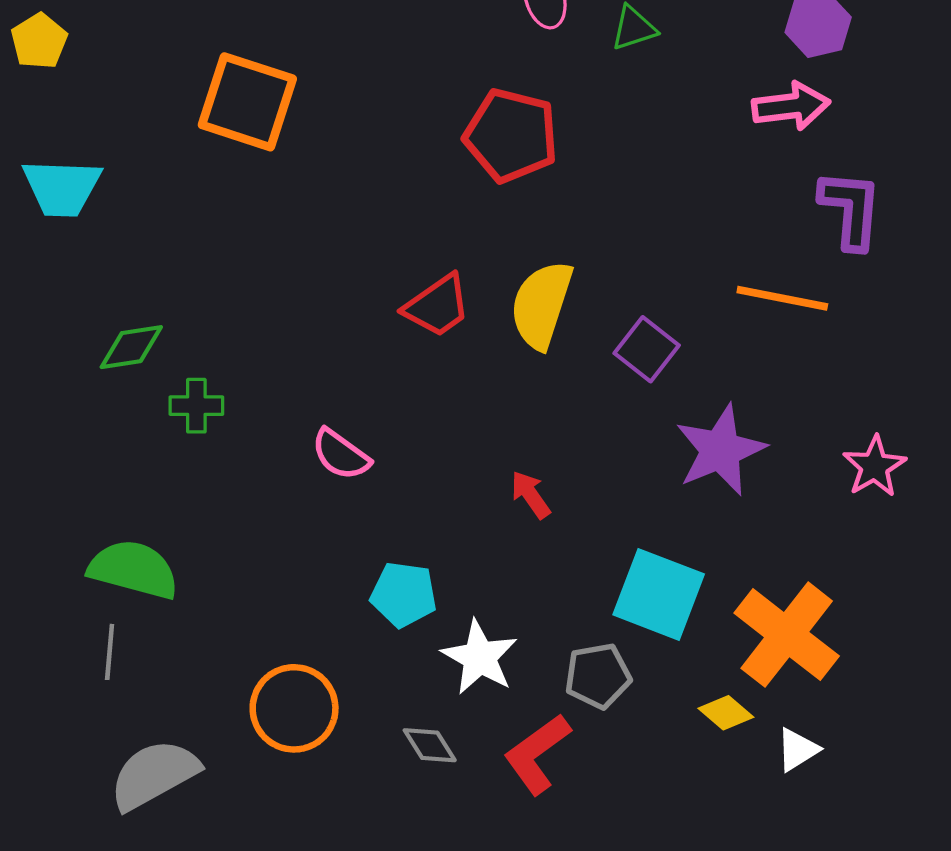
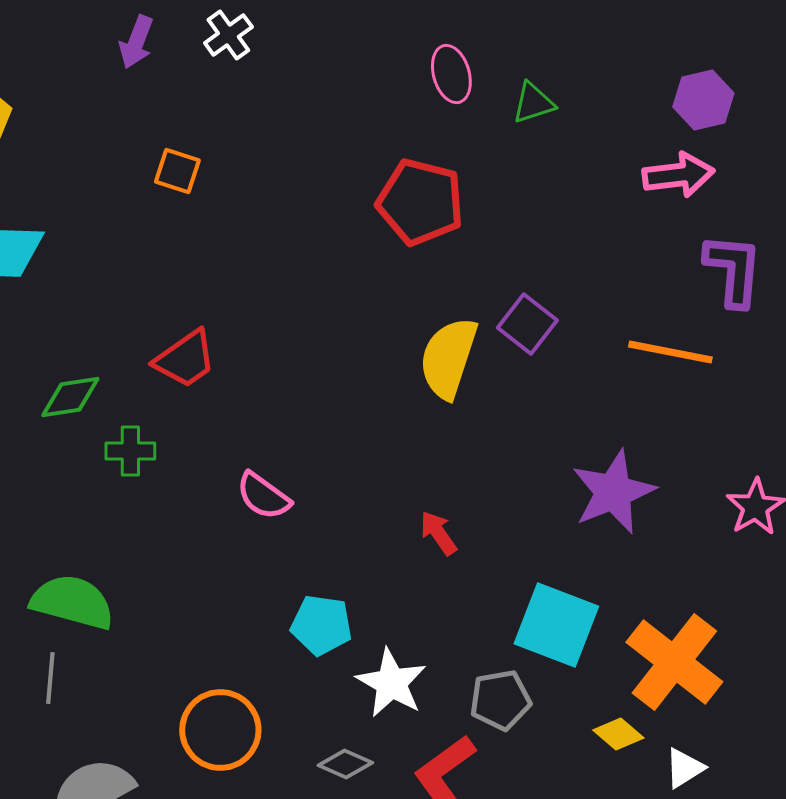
orange square: (247, 102) -> (177, 171), size x0.5
red trapezoid: (437, 306) -> (185, 359), moved
purple square: (647, 349) -> (527, 324), moved
gray diamond: (430, 745) -> (345, 764), turned -34

